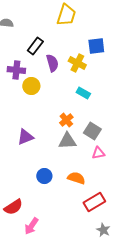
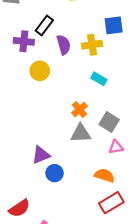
yellow cross: (77, 63) -> (92, 45), turned -36
purple cross: (16, 70) -> (24, 41), moved
purple triangle: (25, 137) -> (41, 155), moved
orange semicircle: (76, 178) -> (105, 175), moved

